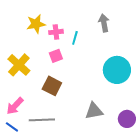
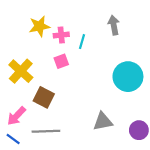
brown square: (52, 86) -> (44, 97), moved

